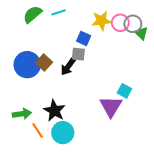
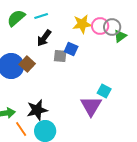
green triangle: (141, 33) -> (120, 36), turned 40
blue square: (84, 38) -> (71, 49), moved
black arrow: (68, 67) -> (44, 38), moved
black star: (54, 111) -> (37, 110), turned 30

